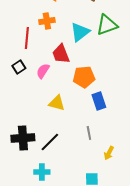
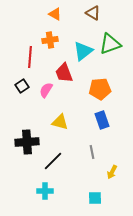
orange pentagon: (84, 77) -> (100, 89), moved
black cross: (23, 138) -> (27, 142), moved

